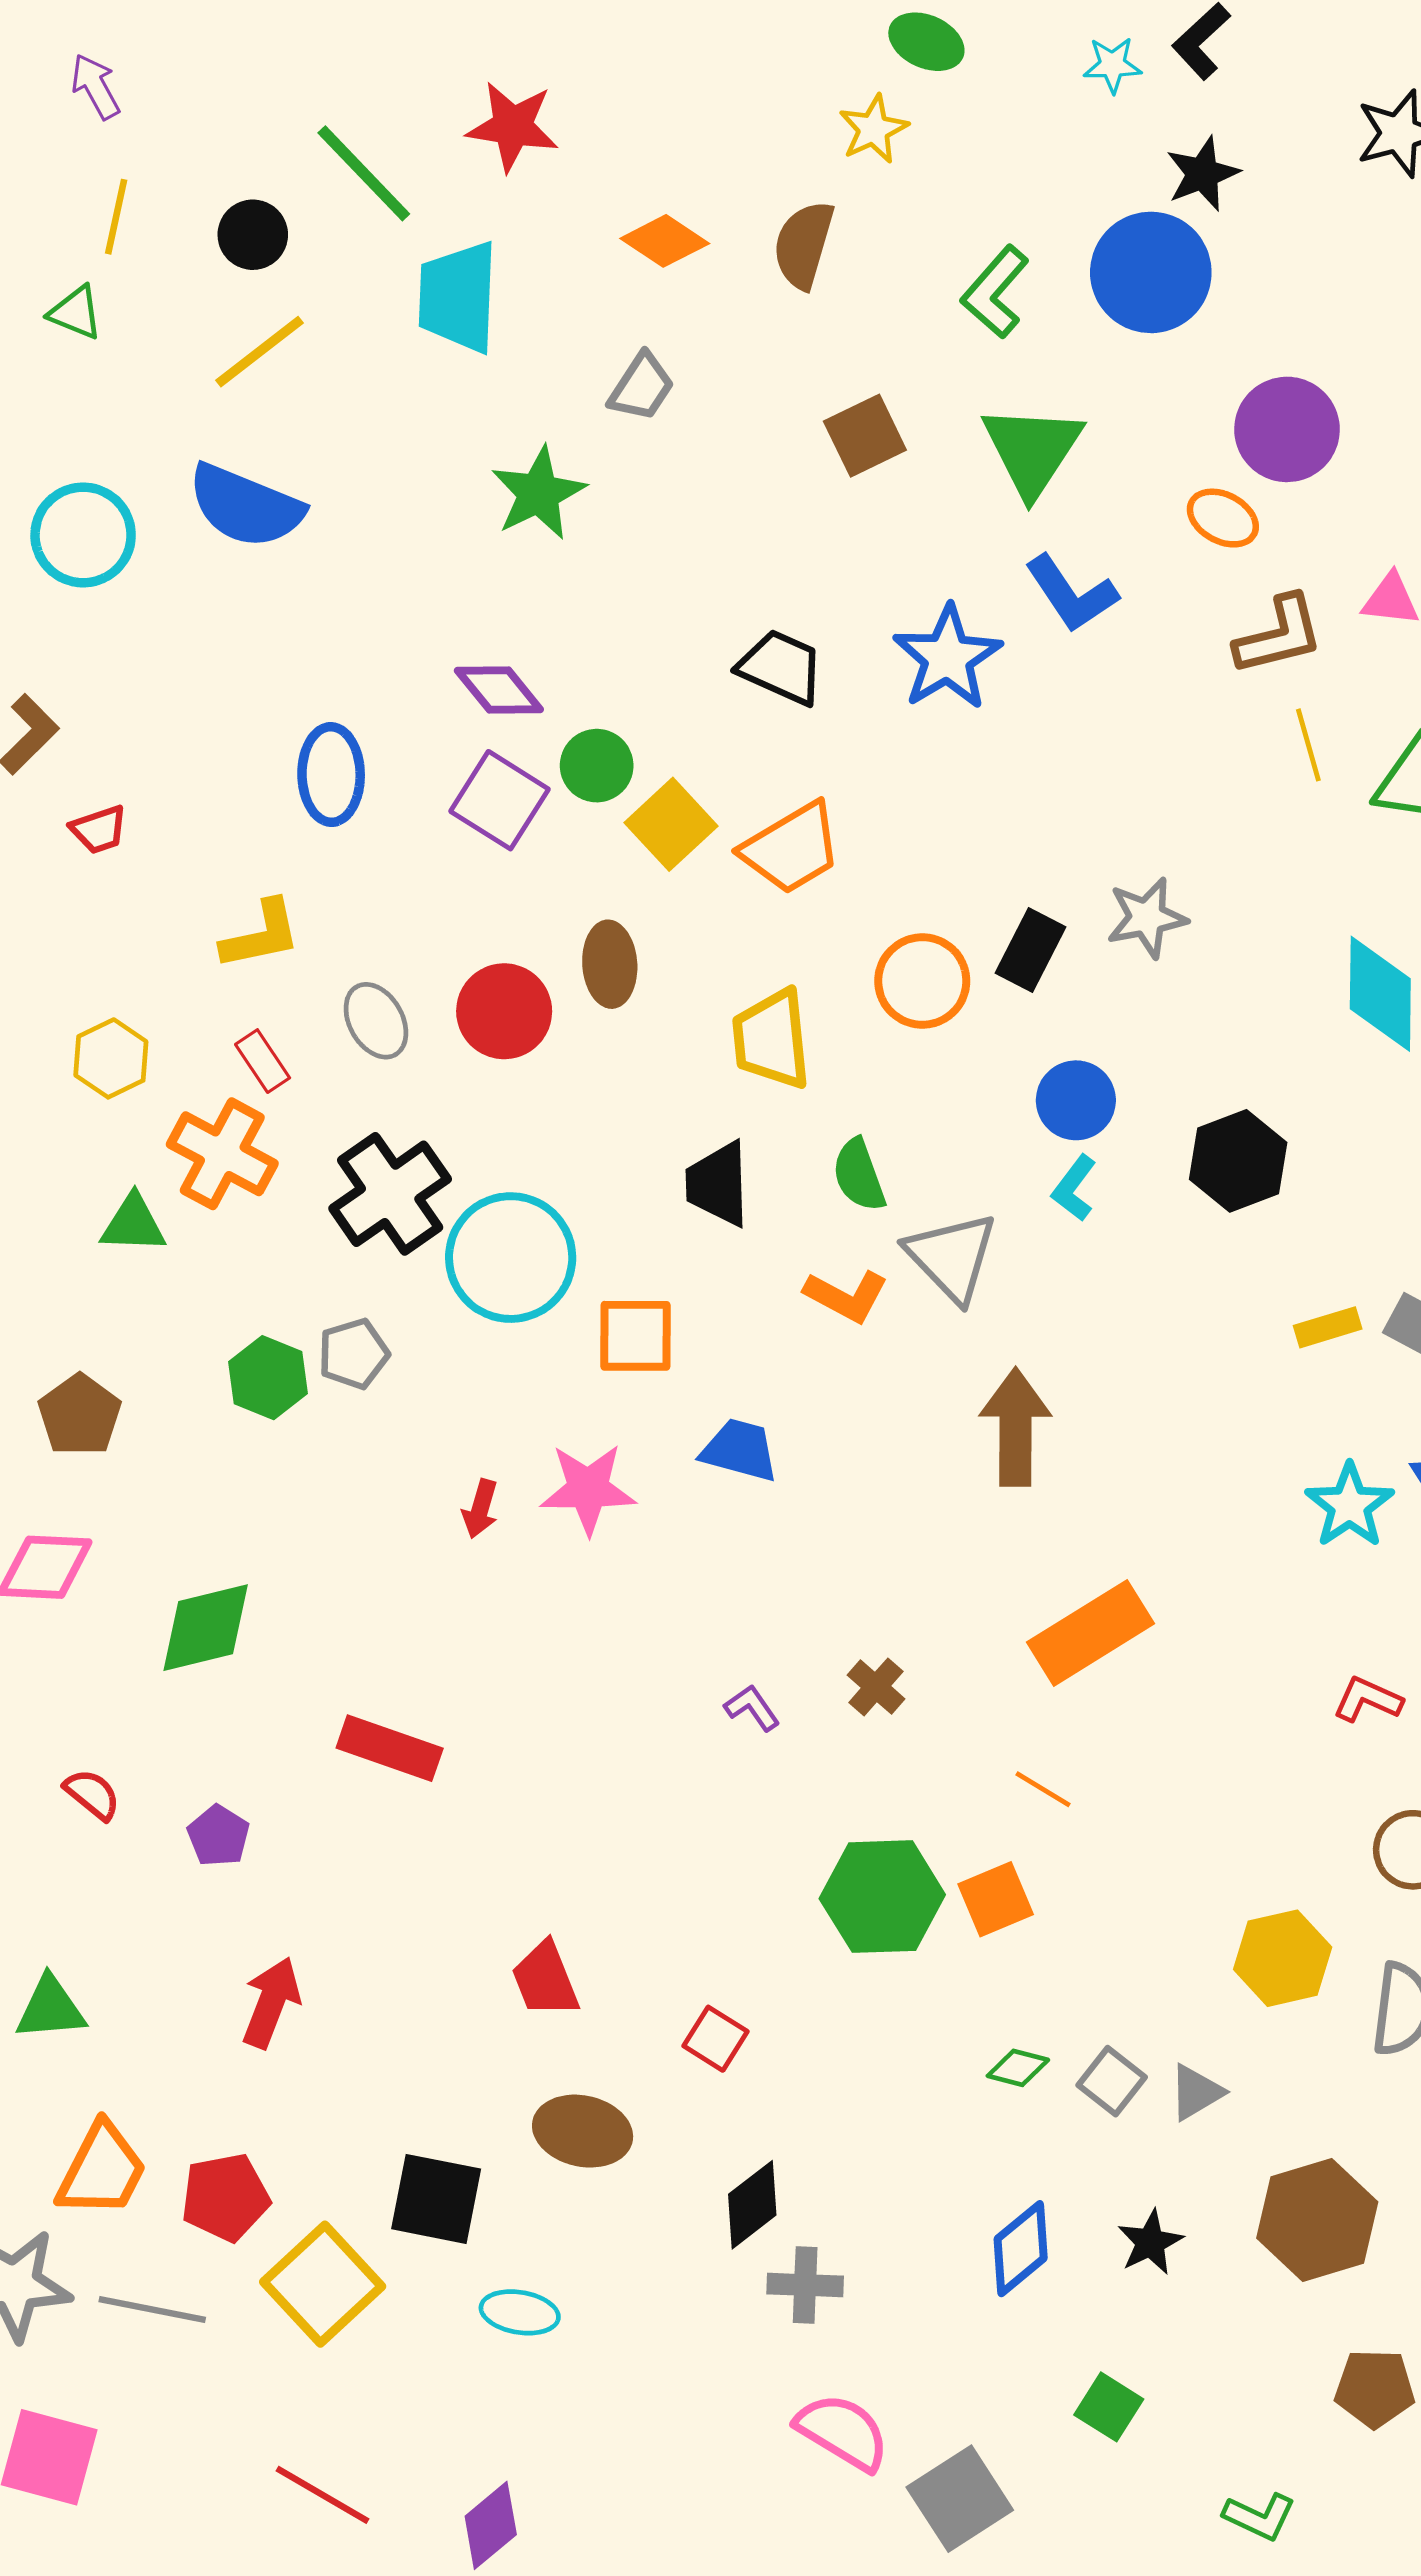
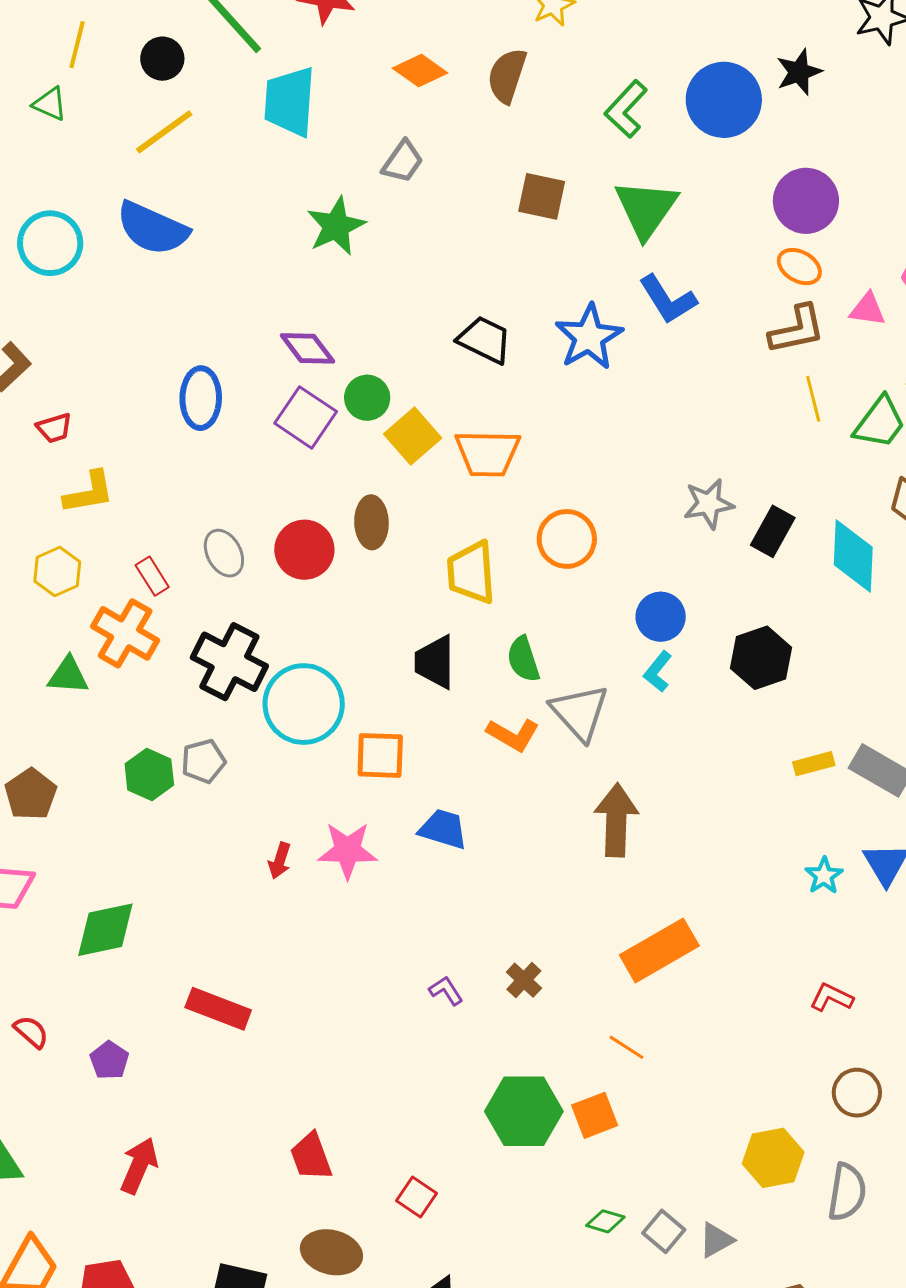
black star: (1203, 174) -> (799, 72), moved
brown square: (865, 436) -> (542, 196), turned 36
orange ellipse: (1223, 518) -> (799, 267), moved
orange trapezoid: (792, 848) -> (488, 453), turned 30
yellow L-shape: (261, 935) -> (89, 493), moved
black rectangle: (1031, 950) -> (773, 531), moved
black cross: (390, 1194) -> (229, 662), turned -30
cyan star: (1349, 1505) -> (824, 876), size x0.7

